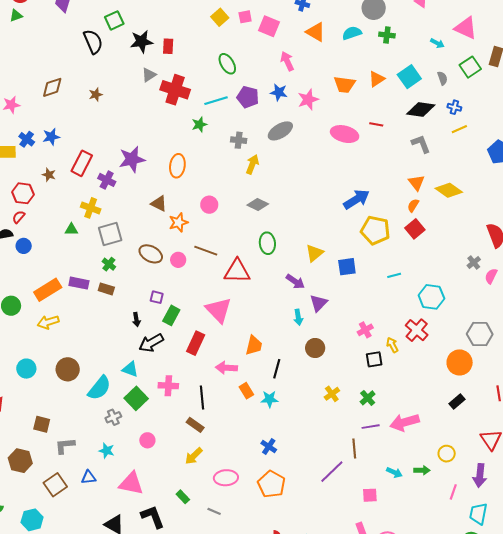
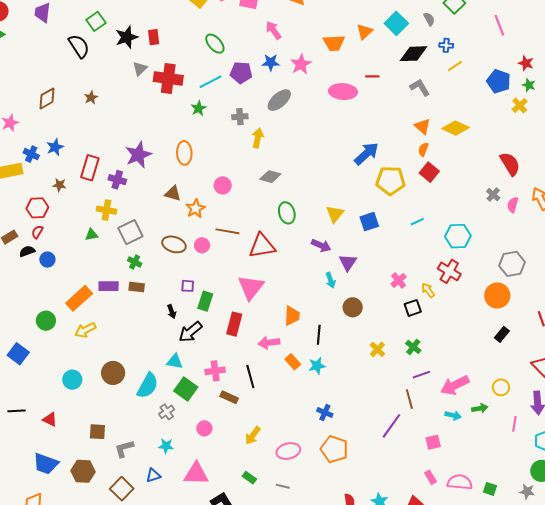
pink triangle: (219, 310) -> (251, 287), turned 32
pink arrow: (405, 422) -> (455, 385), moved
brown rectangle: (195, 425) -> (229, 397), moved

